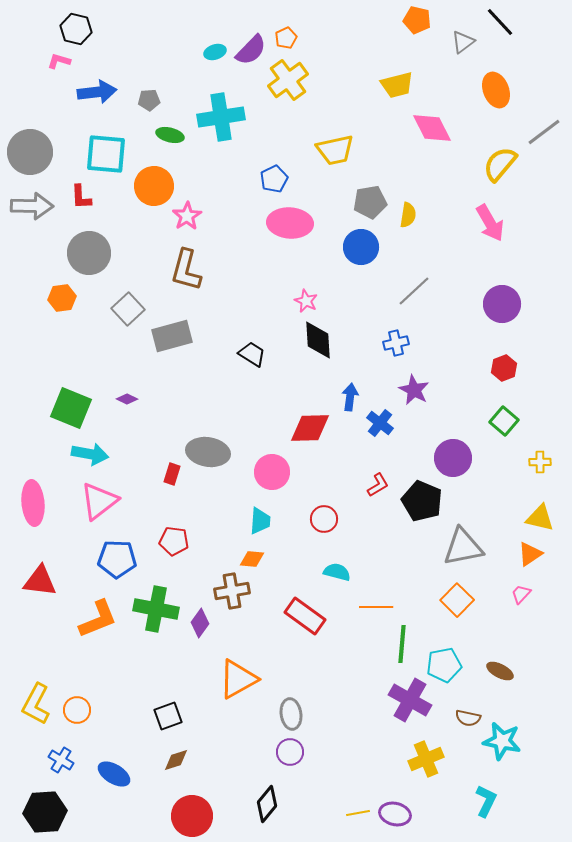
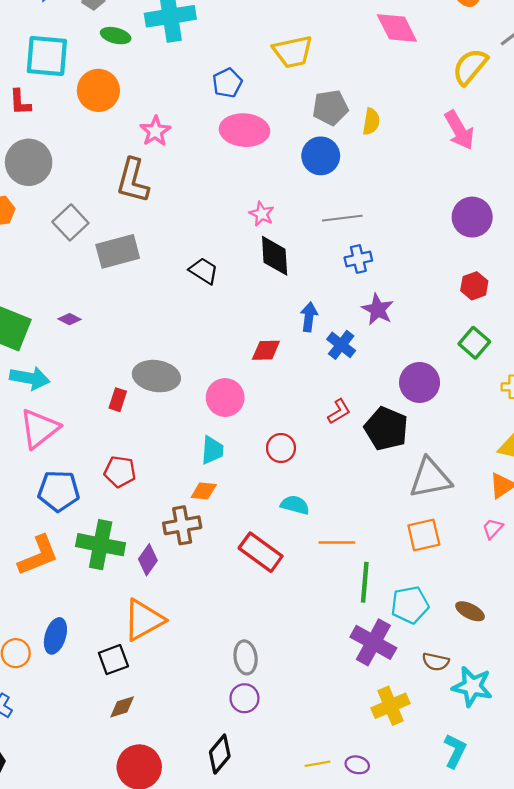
pink star: (187, 216) -> (155, 131), moved
gray line: (414, 291) -> (342, 218), moved, turned 36
red diamond: (310, 428) -> (266, 350), size x0.7
orange square: (457, 600) -> (424, 535), turned 32
orange triangle: (238, 679) -> (144, 620), moved
blue ellipse: (114, 774) -> (55, 636), moved, turned 76
purple ellipse: (395, 814) -> (357, 765), size x0.7

